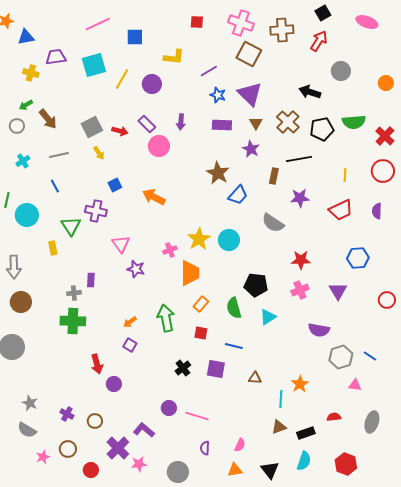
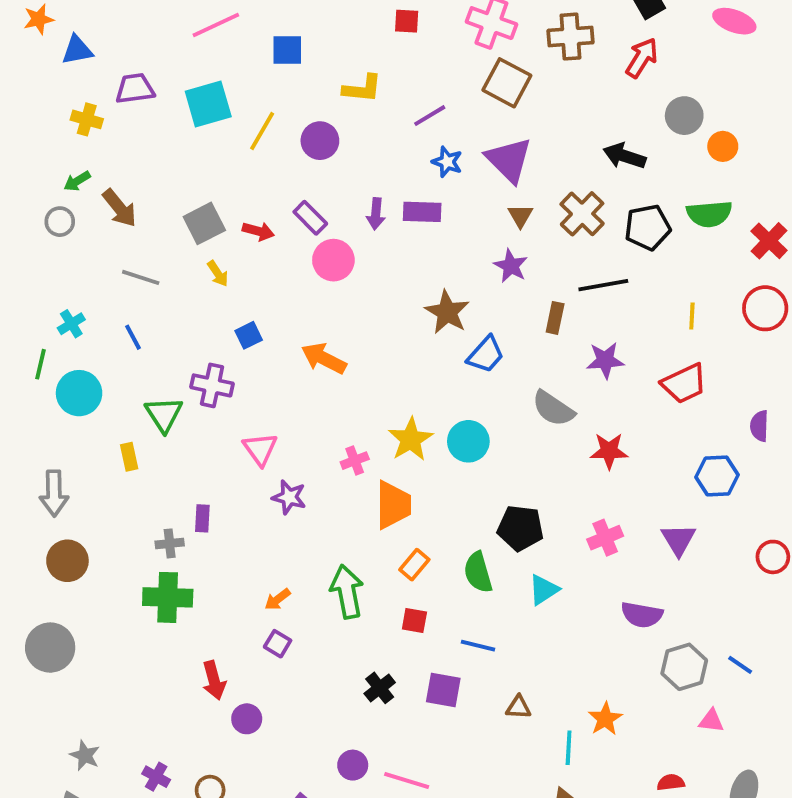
orange circle: (386, 83) -> (723, 146), moved
purple rectangle: (222, 125) -> (422, 212), moved
gray line: (59, 155) -> (141, 277), turned 30
cyan cross: (23, 161) -> (71, 324), moved
purple semicircle: (377, 211) -> (759, 426), moved
red star: (301, 260) -> (609, 451), moved

